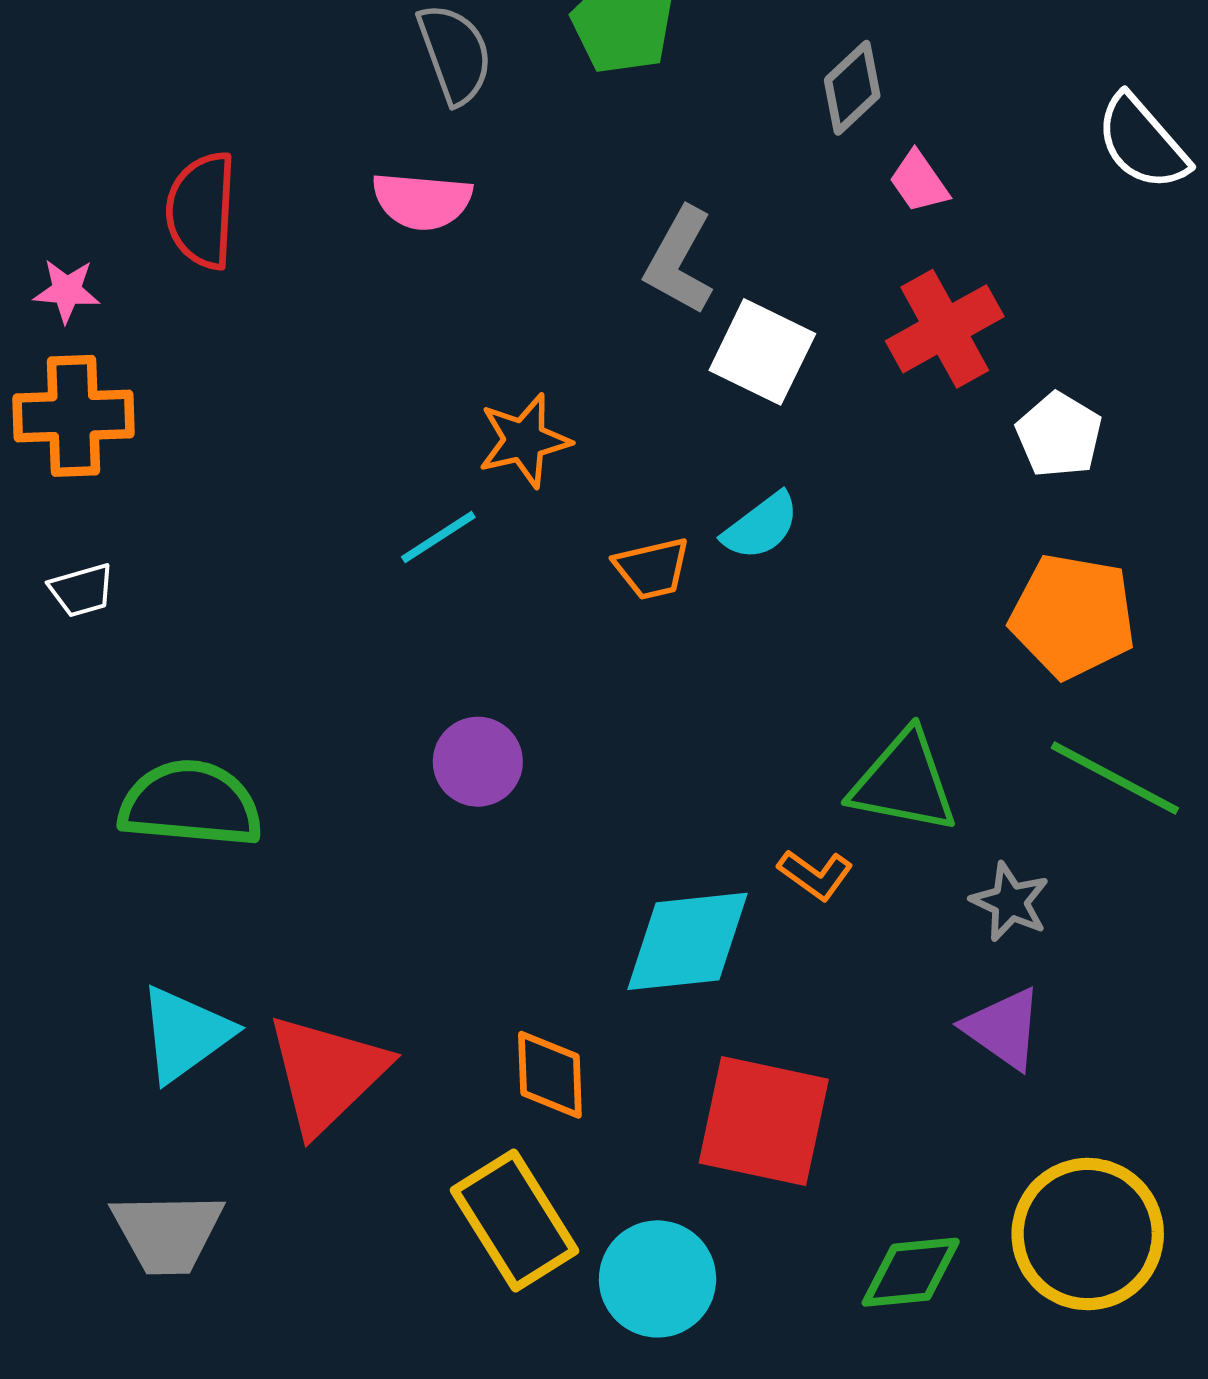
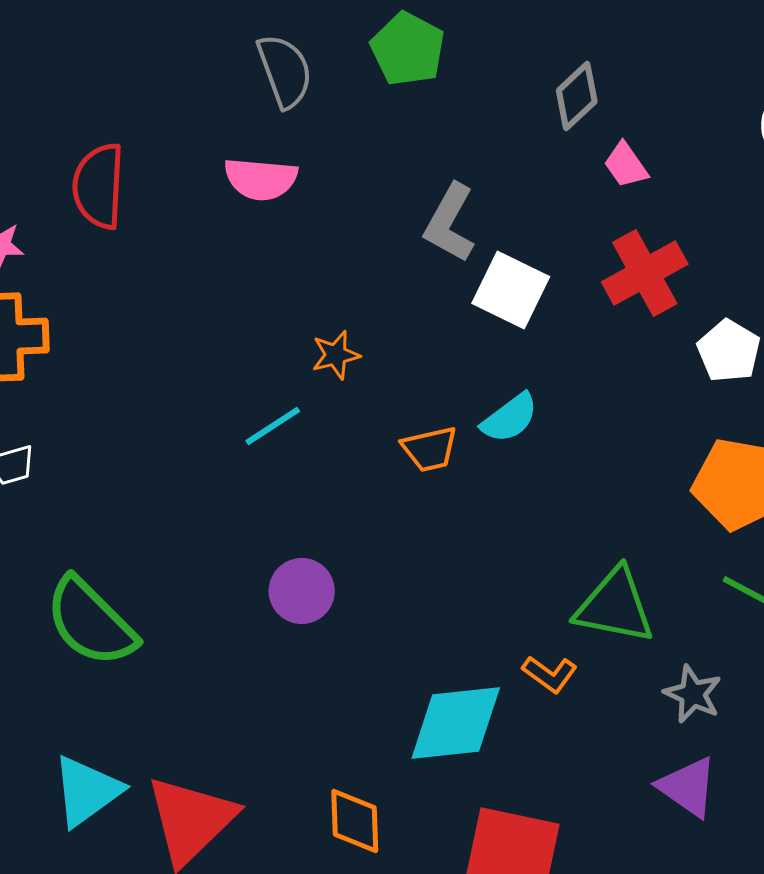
orange star: (524, 440) -> (336, 355), size x0.7
green semicircle: (191, 804) -> (91, 622), turned -140

